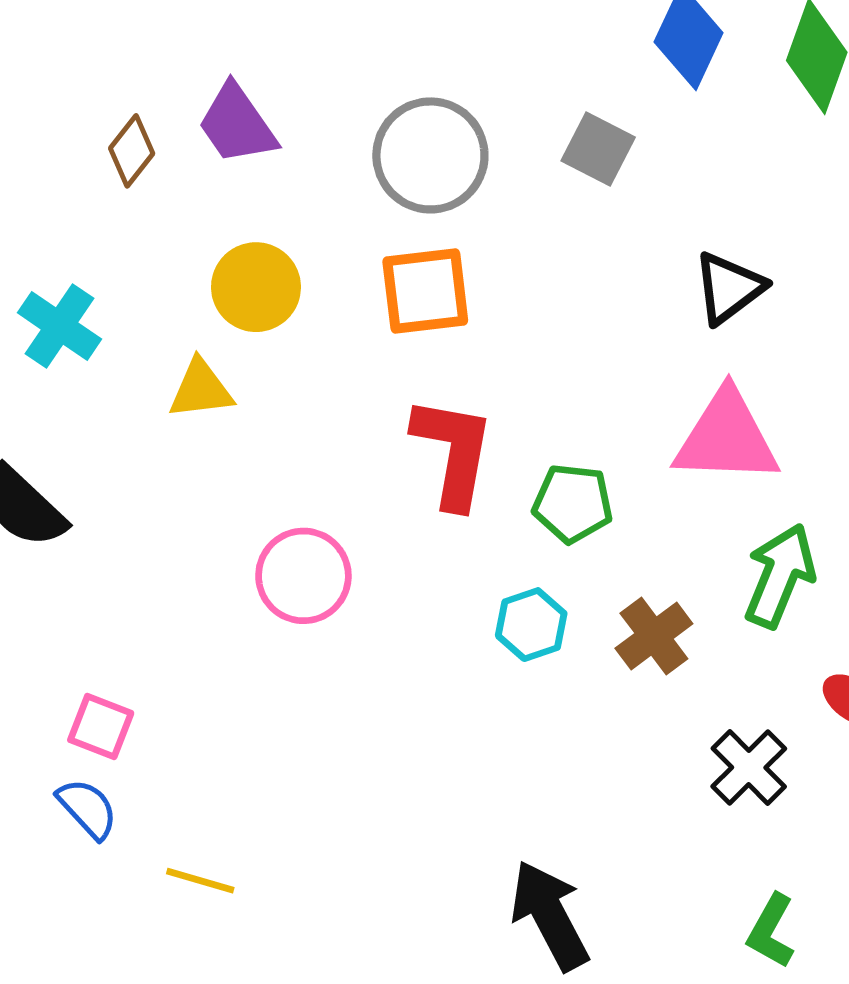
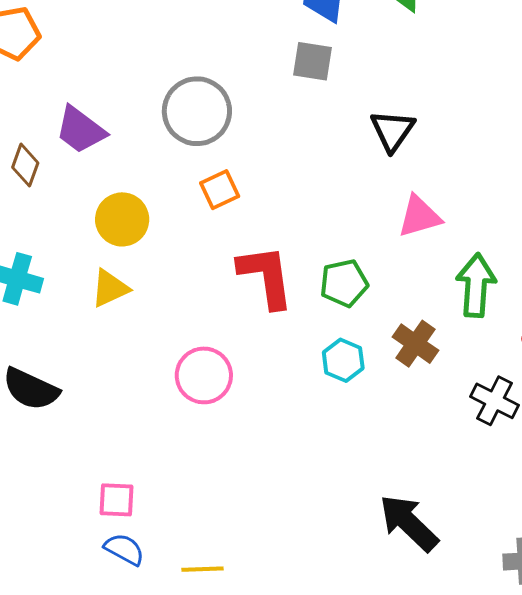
gray square: (598, 149) -> (313, 61), moved
orange square: (425, 291) -> (220, 190), size x0.7
pink triangle: (726, 437) -> (419, 216), size x0.7

